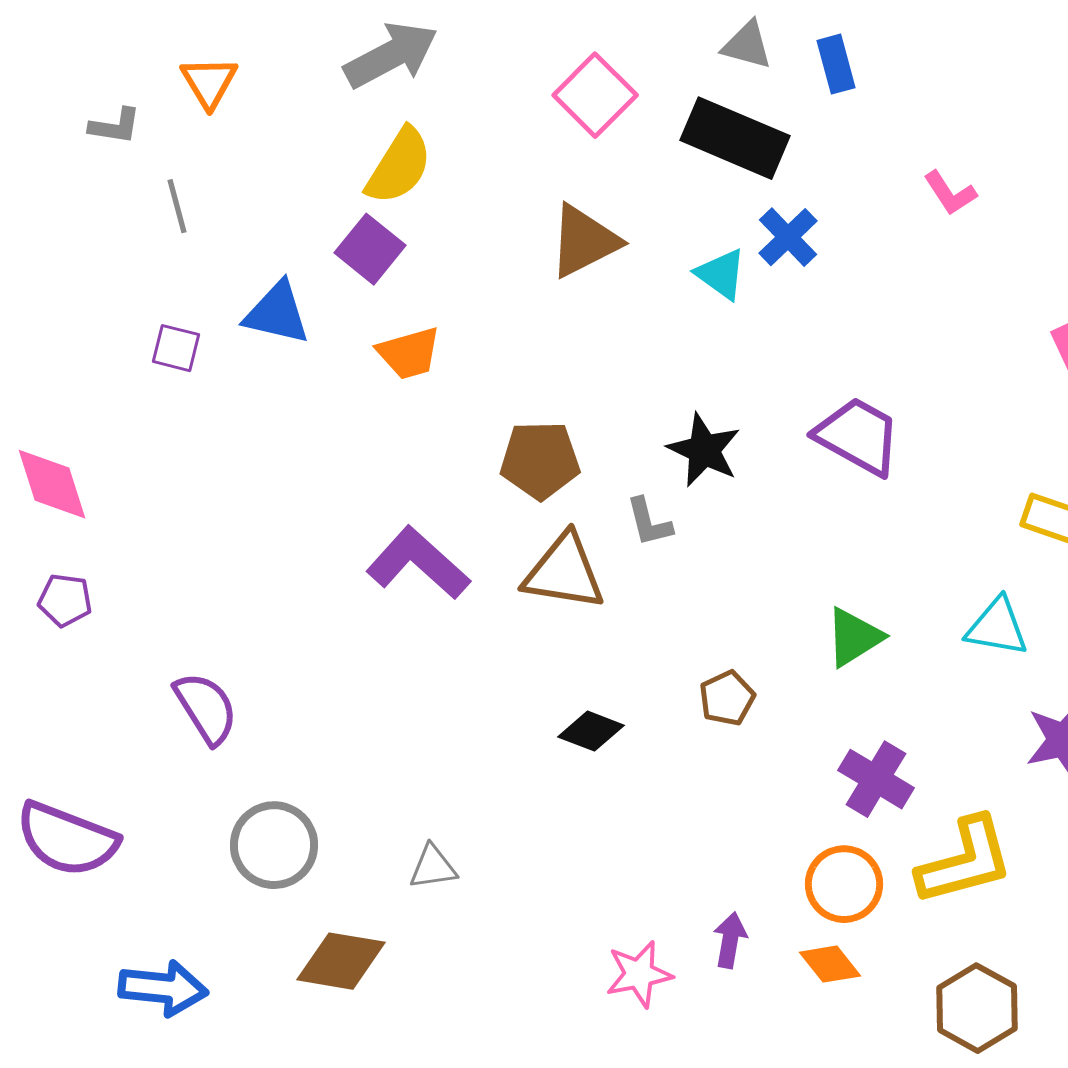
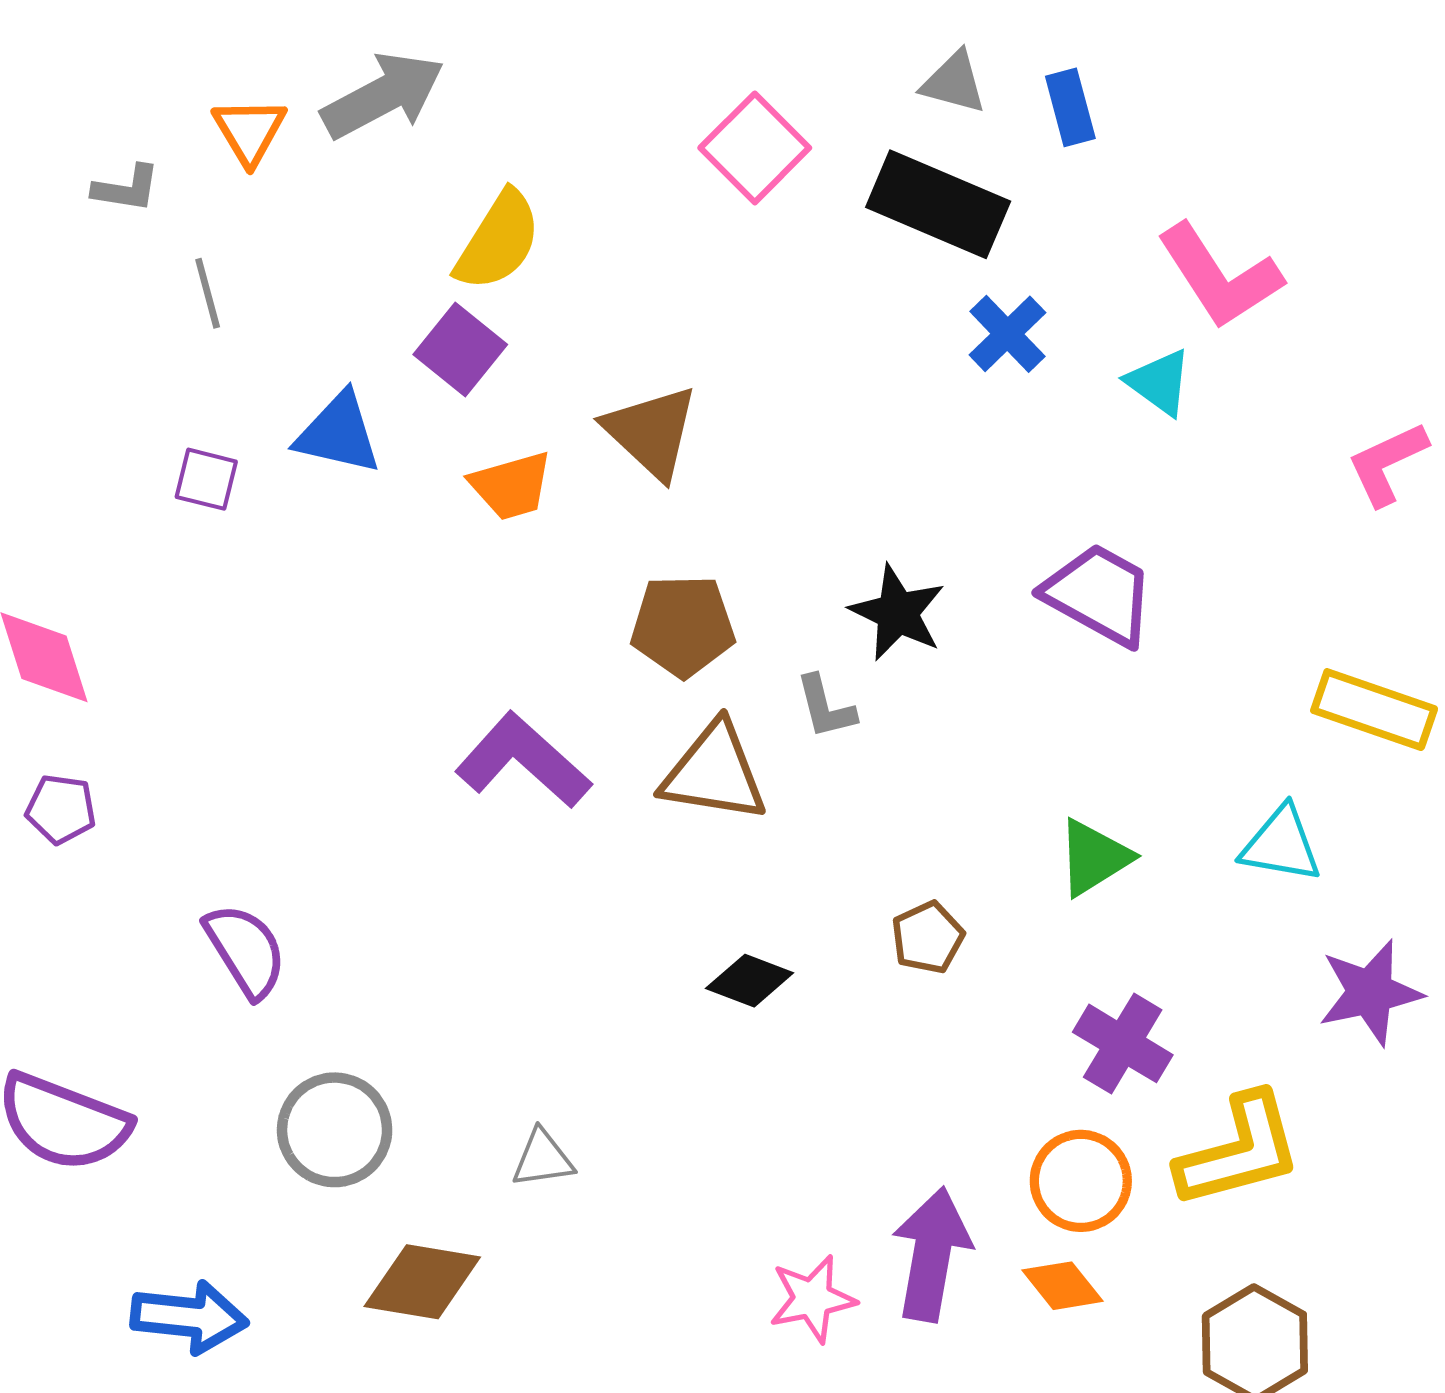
gray arrow: (391, 55) -> (383, 96), moved
pink L-shape: (950, 193) -> (1220, 276), size x1.8
brown triangle: (584, 241) -> (651, 432), moved, turned -50
cyan triangle: (721, 274) -> (1159, 382), moved
purple arrow: (730, 940) -> (932, 1254), size x1.8

